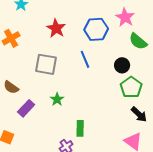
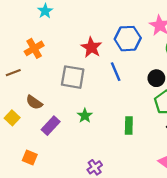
red star: (56, 28) -> (91, 47), moved
green rectangle: (80, 128) -> (129, 126), moved

